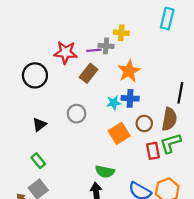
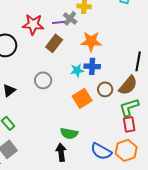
gray cross: (106, 46) -> (70, 18), turned 32
orange star: (129, 71) -> (91, 41), turned 30
brown semicircle: (169, 119) -> (128, 85), turned 30
red rectangle: (153, 151) -> (129, 124), moved

